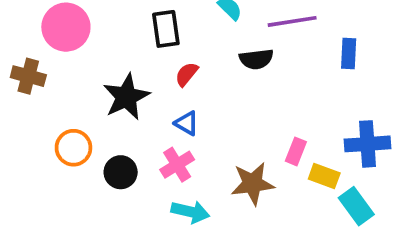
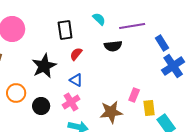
blue rectangle: (349, 53) -> (162, 43), turned -35
blue cross: (368, 144) -> (173, 66), moved, turned -30
yellow rectangle: (324, 176) -> (149, 108), turned 63

